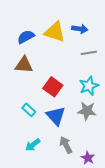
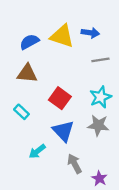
cyan rectangle: (29, 110) -> (21, 112), moved
cyan arrow: (33, 145) -> (37, 151), moved

